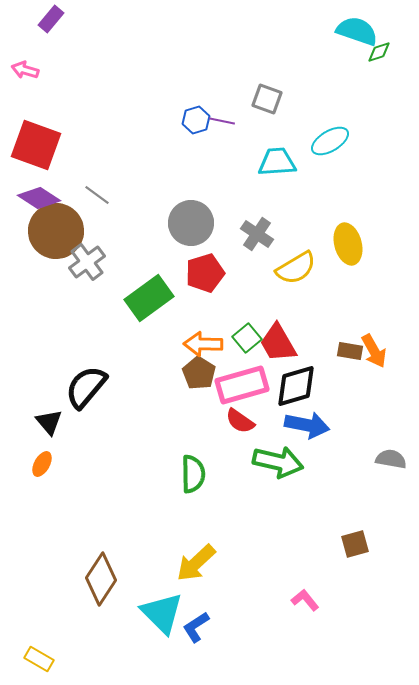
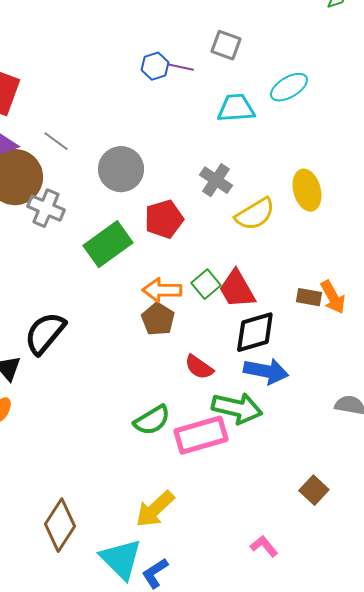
gray circle: (191, 223) -> (121, 169), moved
gray cross: (87, 262) -> (46, 208), turned -30
pink rectangle: (242, 385) -> (201, 435), moved
green semicircle: (193, 474) -> (152, 420), turned 60
brown square: (355, 544) -> (314, 490), turned -32

